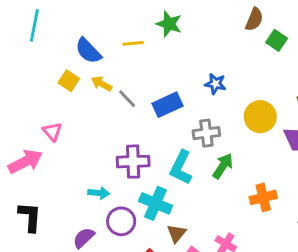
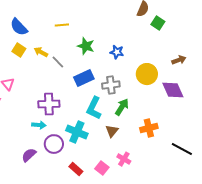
green star: (169, 24) -> (86, 46), moved
blue semicircle: (88, 51) -> (19, 27), moved
blue rectangle: (168, 105) -> (84, 78), moved
purple cross: (133, 162) -> (49, 104), moved
brown triangle: (176, 233) -> (112, 131), moved

